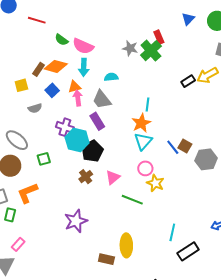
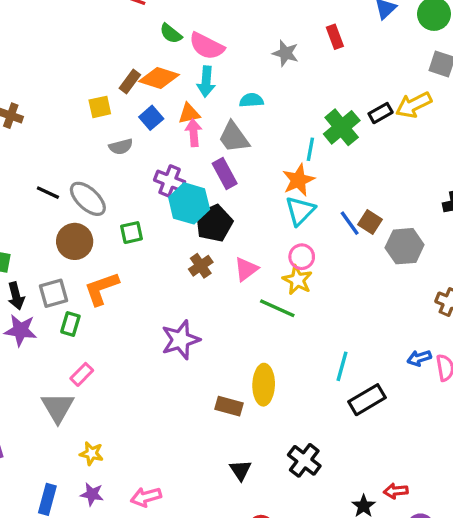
green cross: (151, 51) -> (342, 127), moved
yellow star: (155, 183) -> (297, 280), moved

